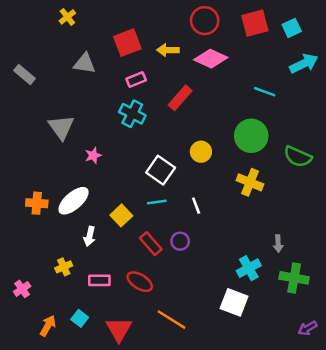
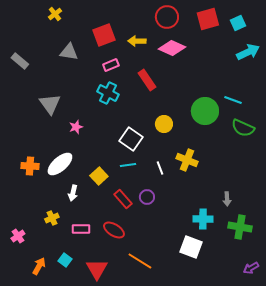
cyan line: (265, 92) -> (233, 100), moved
red rectangle: (180, 98) -> (147, 80), turned -75
yellow cross: (250, 182) -> (187, 160), moved
cyan cross: (249, 268) -> (203, 219), turned 30

